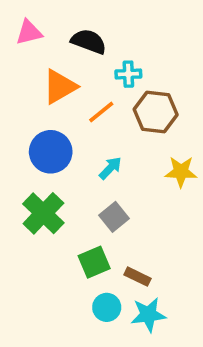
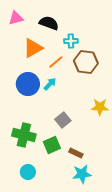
cyan arrow: (110, 168) -> (50, 84), moved
yellow star: (181, 172) -> (100, 107), moved
green cross: (43, 213) -> (24, 135), moved, turned -30
cyan circle: (107, 307) -> (28, 172), moved

